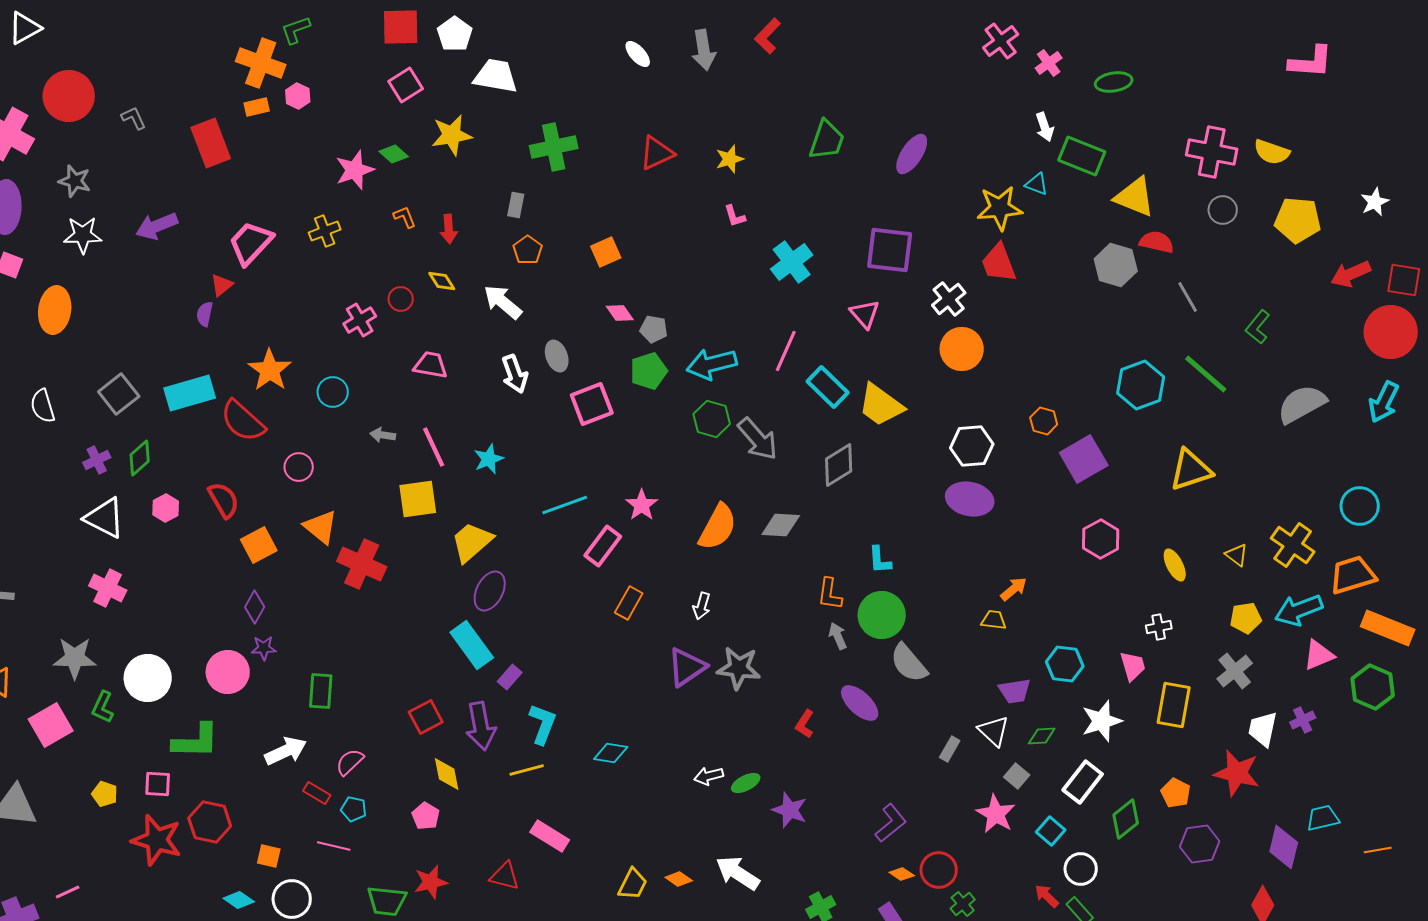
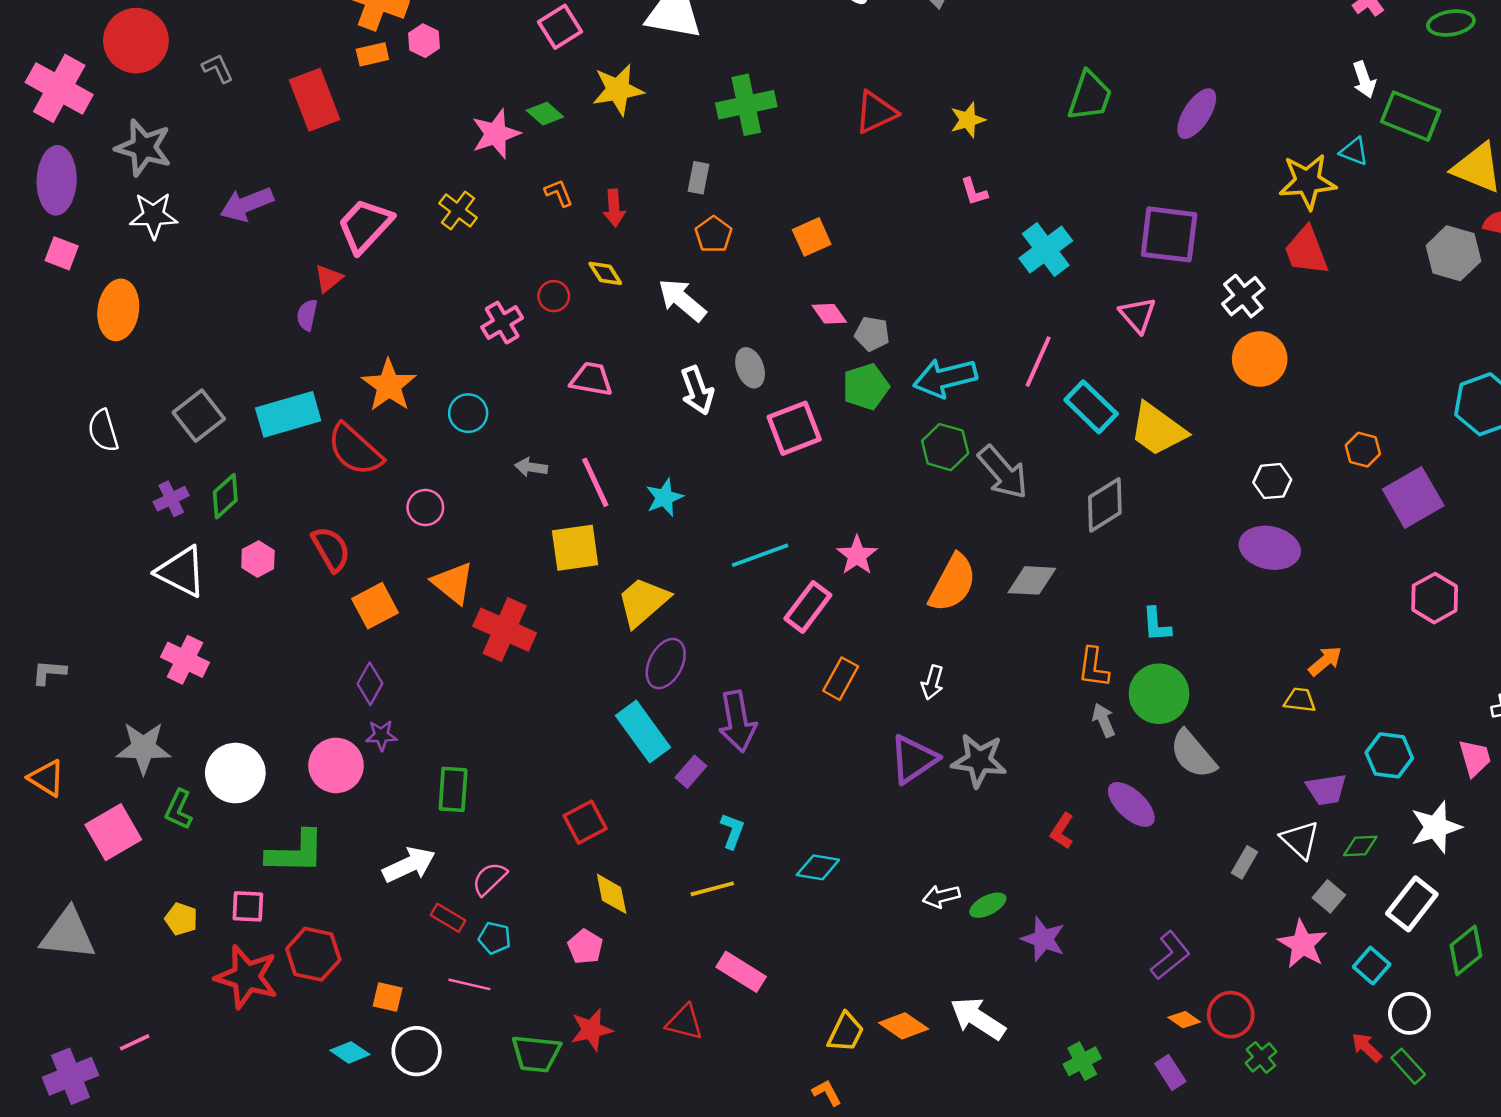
gray star: (75, 181) -> (143, 148), size x1.4
yellow cross: (325, 231) -> (458, 211), turned -32
white hexagon: (972, 446) -> (1272, 481), size x0.7
cyan L-shape: (543, 724) -> (732, 831), size x0.7
purple arrow: (481, 726) -> (737, 721), moved
orange diamond: (679, 879) -> (904, 1026), size x1.4

